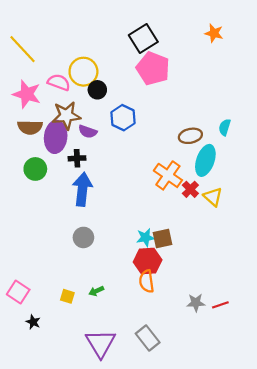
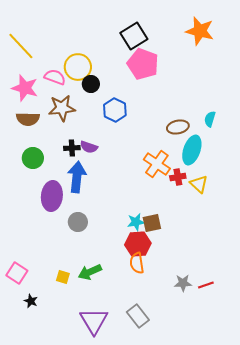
orange star: (214, 33) -> (200, 31), size x1.6
purple semicircle: (88, 132) -> (89, 147), moved
purple ellipse: (56, 137) -> (52, 196), moved
red cross: (190, 189) -> (178, 177), turned 35
green arrow: (96, 291) -> (90, 272), size x1.6

